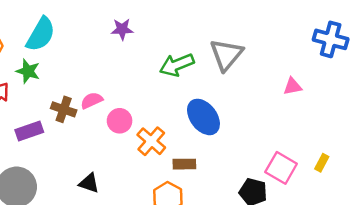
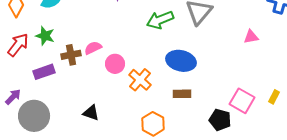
green star: (28, 71) -> (45, 36), moved
brown cross: (64, 109) -> (71, 55), turned -30
blue ellipse: (203, 117) -> (181, 61), turned -40
brown rectangle: (184, 164) -> (182, 94), moved

